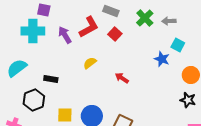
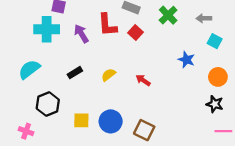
gray arrow: (169, 21) -> (204, 18), moved
red L-shape: (89, 27) -> (107, 25), turned 115
cyan square: (178, 45) -> (215, 41), moved
yellow semicircle: (90, 63) -> (108, 75), moved
black rectangle: (51, 79) -> (75, 73), moved, turned -40

